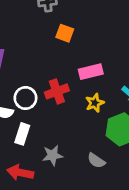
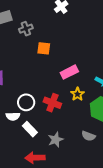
red cross: (57, 91) -> (52, 103), moved, turned -36
white rectangle: (22, 134) -> (30, 129), turned -49

